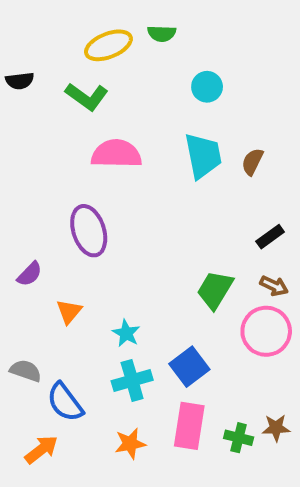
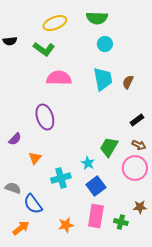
green semicircle: (162, 34) -> (97, 18), moved, size x1.5
cyan star: (126, 333) -> (88, 163), moved
cyan cross: (132, 381) -> (61, 178), moved
brown star: (276, 428) -> (140, 207), moved

